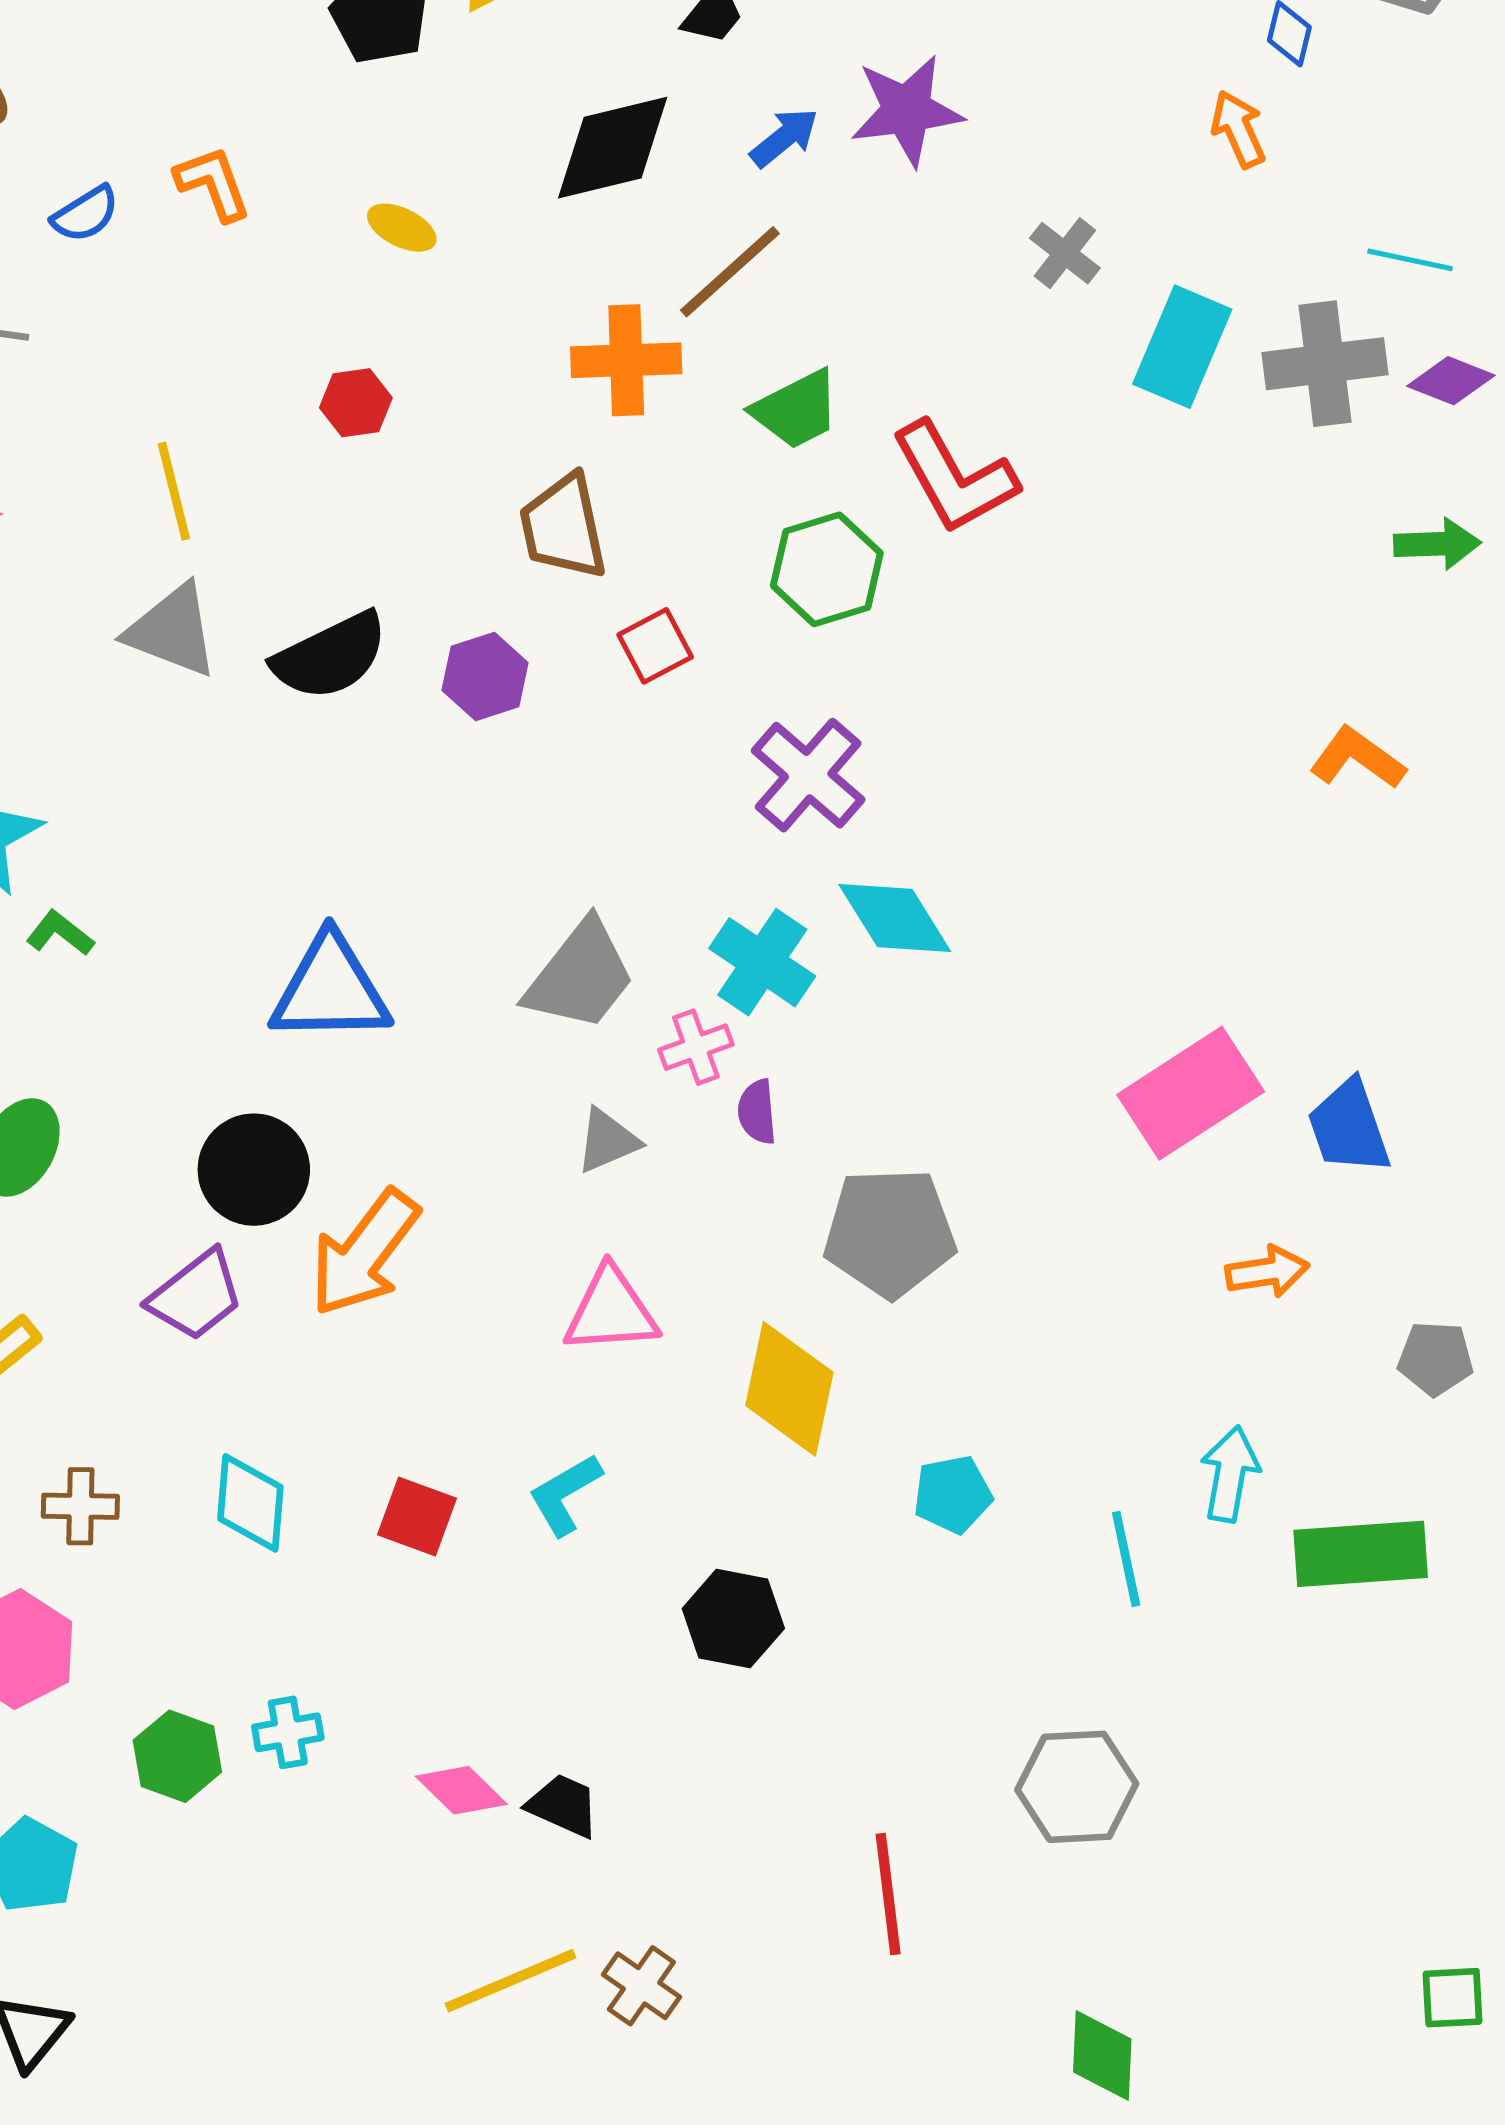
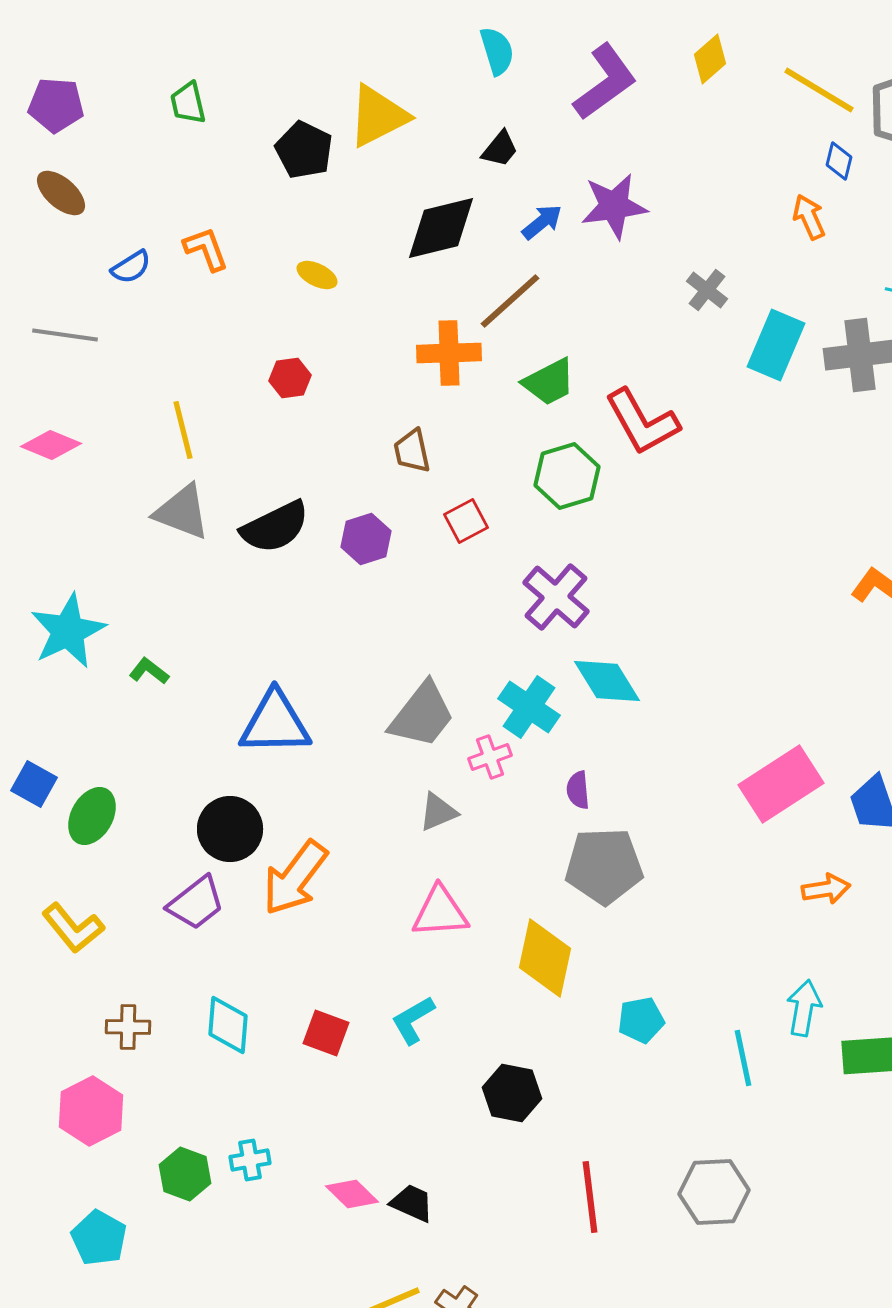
brown trapezoid: (563, 527) -> (412, 451), size x0.7
green L-shape: (60, 933) -> (149, 671), moved
purple semicircle: (757, 1112) -> (578, 790), moved
red line: (888, 1894) -> (590, 1197), moved

